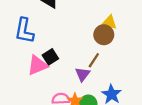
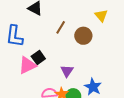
yellow triangle: (109, 22) -> (101, 16), moved, turned 40
brown line: (94, 60) -> (61, 27), moved

